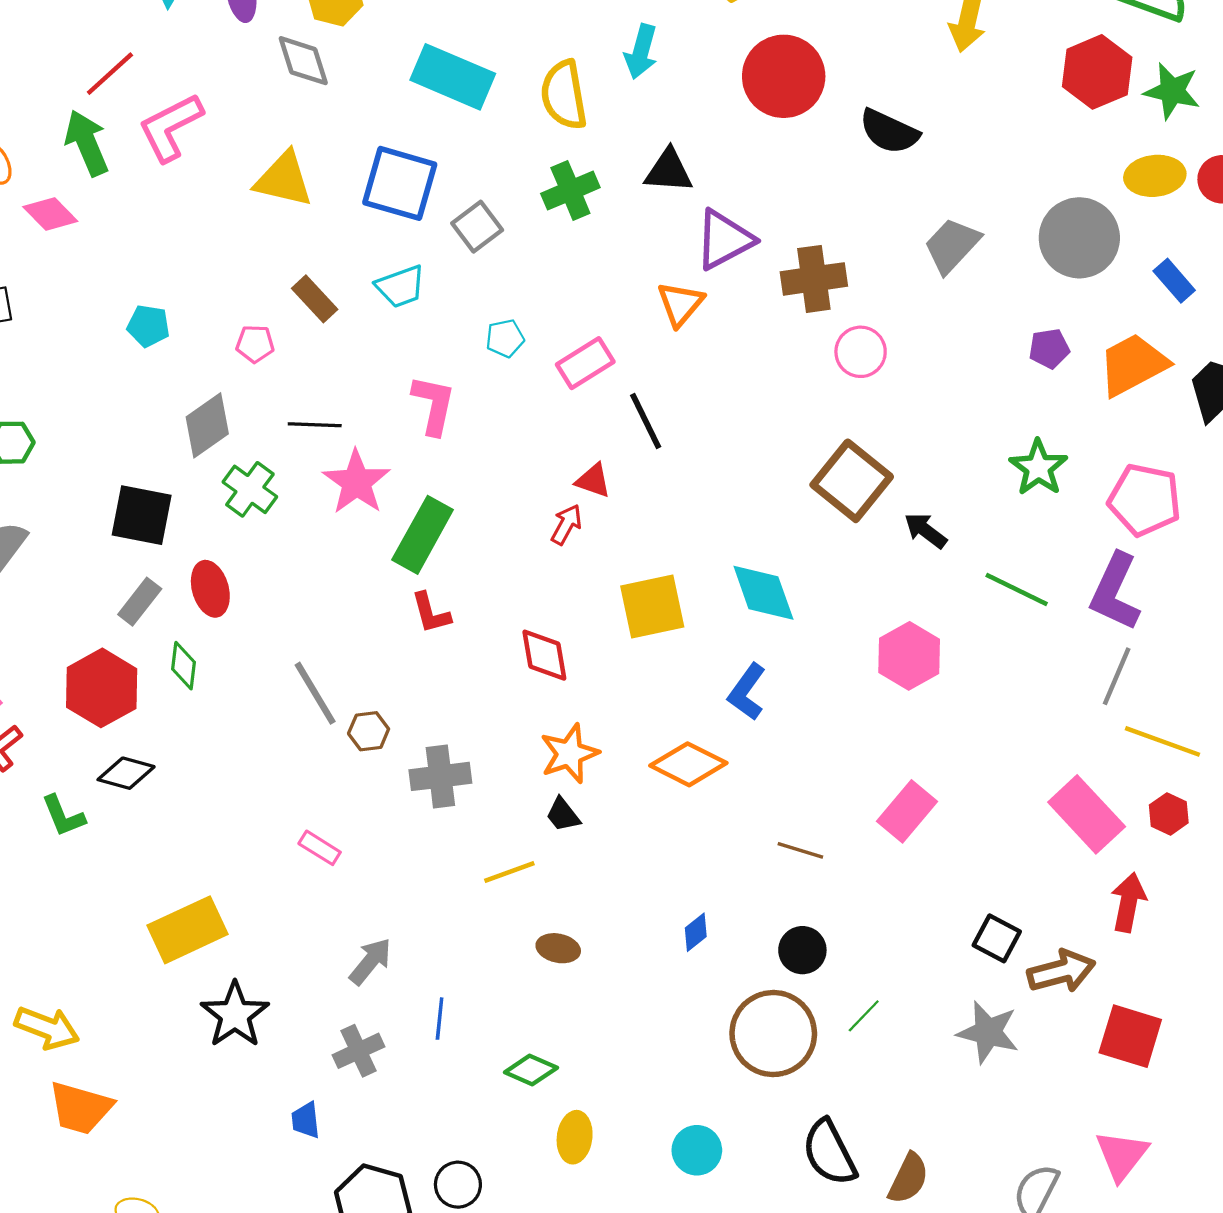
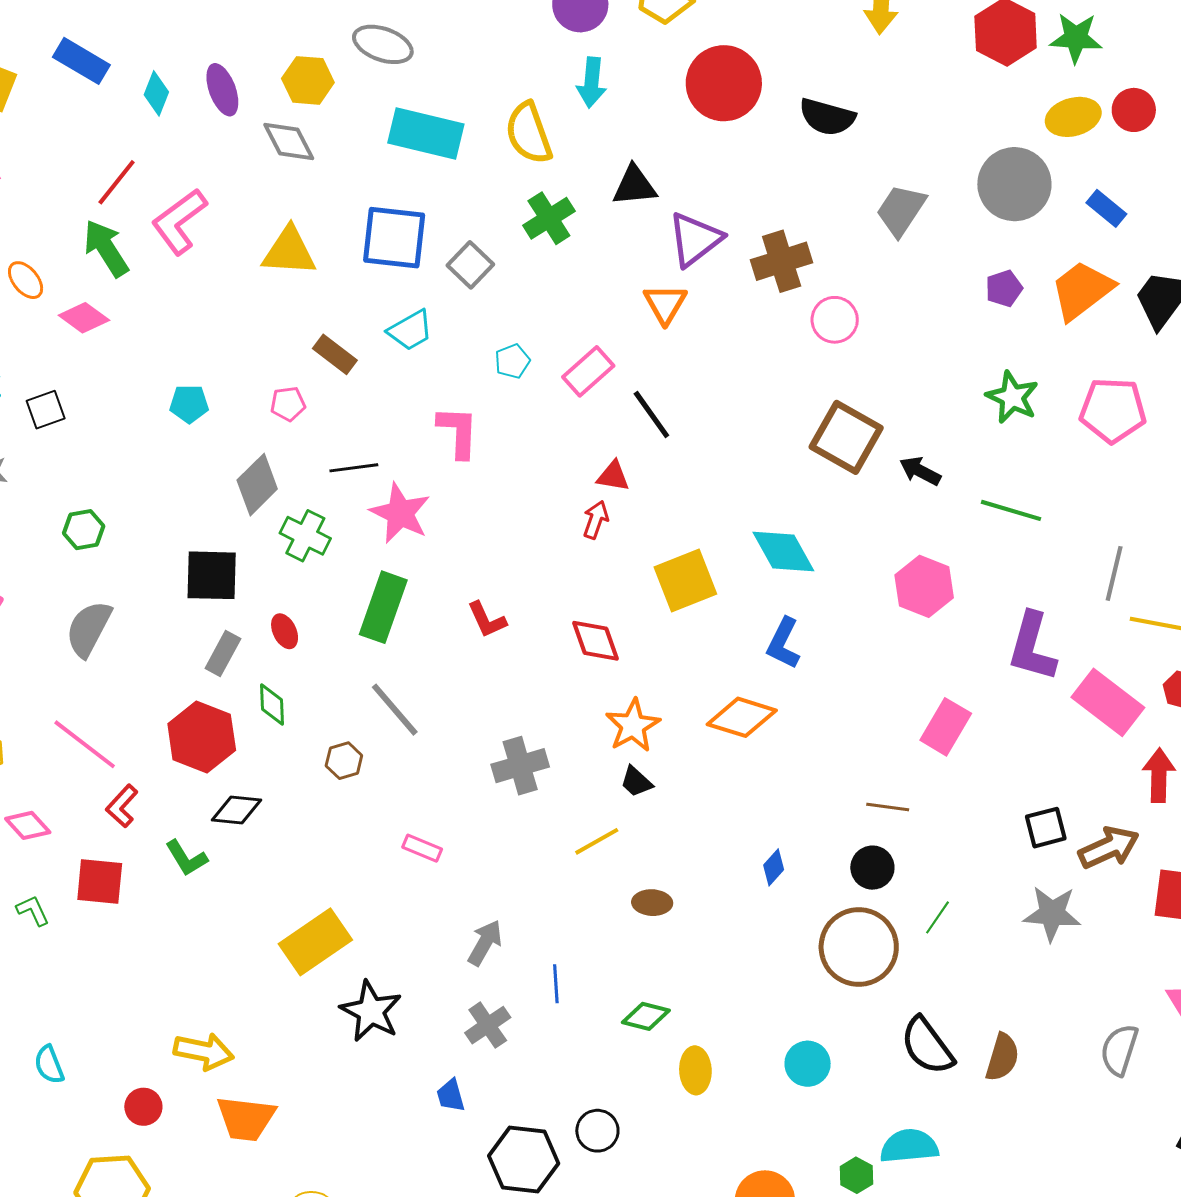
green rectangle: (423, 535) -> (383, 607), moved
red ellipse: (210, 589) -> (285, 631), size x0.7
purple L-shape: (1115, 592) -> (1032, 647), moved
brown hexagon: (369, 731) -> (344, 761), moved
brown line: (800, 850) -> (888, 807), moved
black square: (997, 938) -> (1046, 828), turned -33

